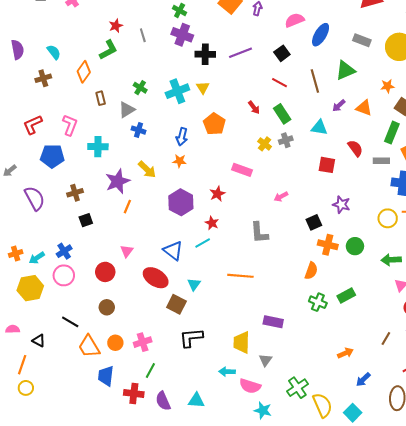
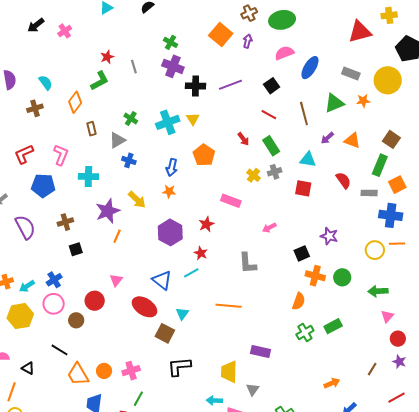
orange star: (387, 86) -> (363, 101), moved
red square: (327, 165) -> (303, 188), moved
green cross: (318, 302) -> (305, 332), turned 36
brown circle: (107, 307) -> (76, 320), moved

